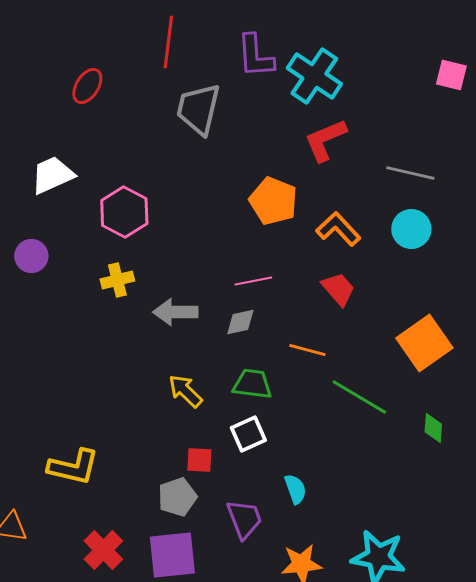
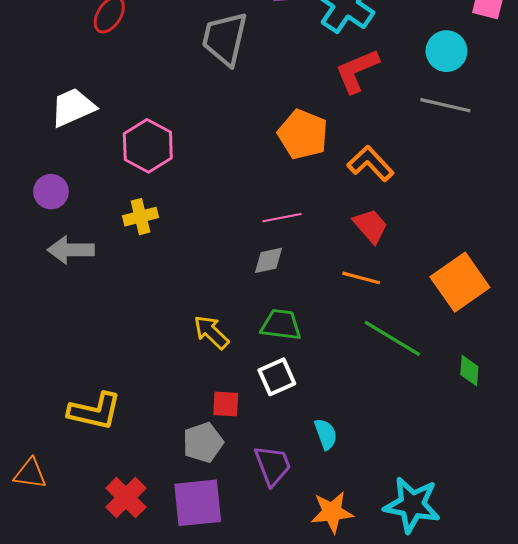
cyan circle: (411, 229) -> (446, 51), moved
gray arrow: (175, 312) -> (71, 250), moved
orange line: (307, 350) -> (361, 278), moved

